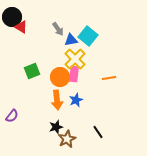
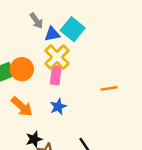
orange circle: (60, 77) -> (22, 69), moved
orange line: (109, 78) -> (109, 88), moved
orange arrow: (57, 100) -> (22, 107), moved, turned -42

